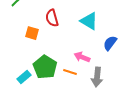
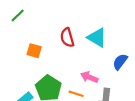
red semicircle: (52, 18) -> (67, 37), moved

